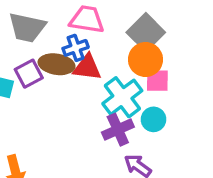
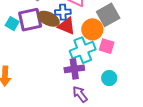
orange circle: (146, 60) -> (92, 29), moved
purple square: (29, 74) -> (30, 20), size x1.4
cyan circle: (154, 119) -> (109, 78), moved

